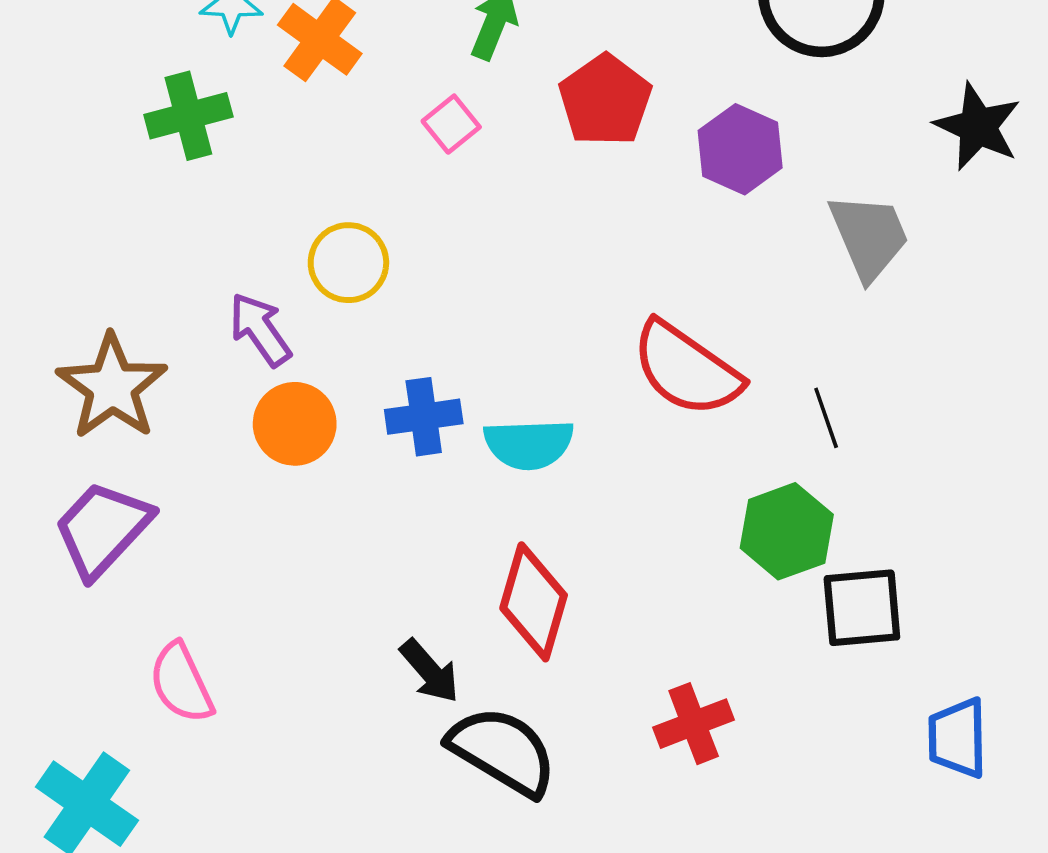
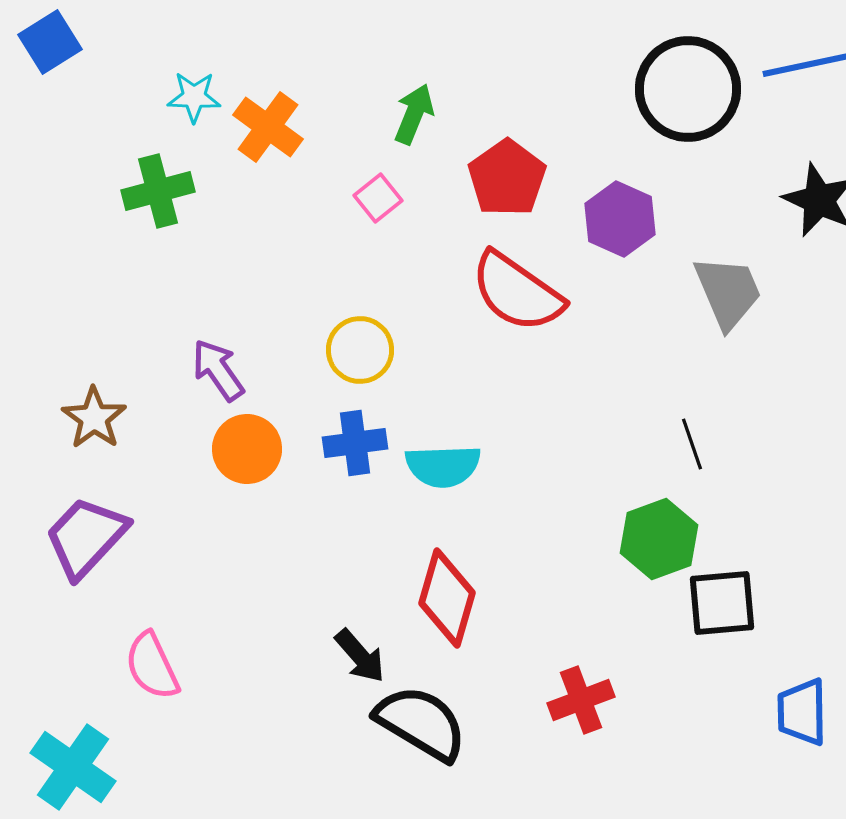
yellow circle: (348, 263) -> (360, 350), moved
red semicircle: (686, 369) -> (517, 292), moved
brown star: (112, 387) -> (94, 418), size x0.7

